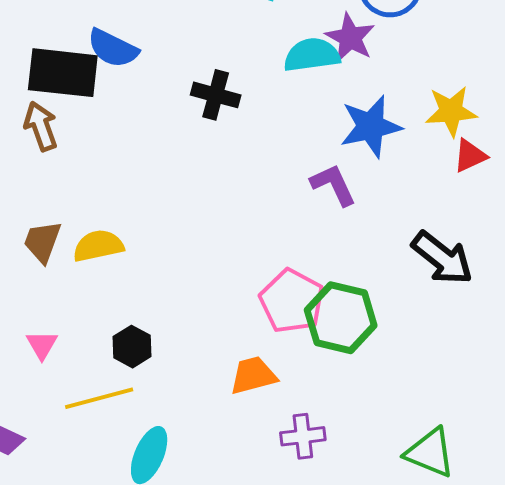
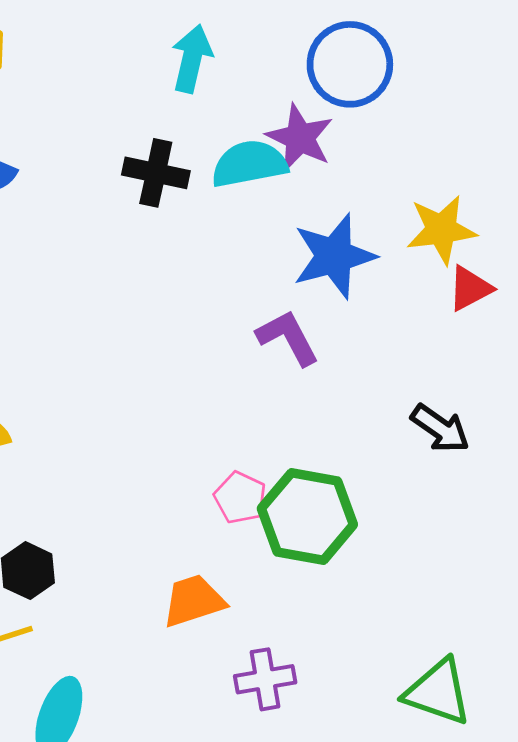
black cross: (216, 95) -> (156, 173), moved
black arrow: (442, 258) -> (440, 428), size x0.7
pink pentagon: (292, 301) -> (240, 498), size x0.6

